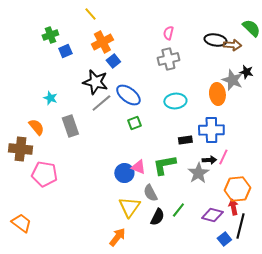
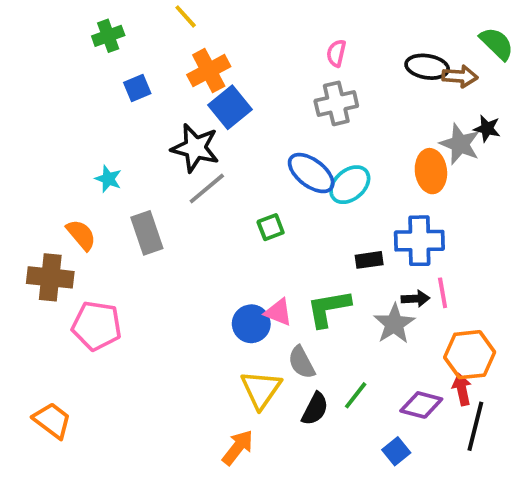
green cross: (50, 35) -> (108, 36), moved
blue square: (113, 61) -> (230, 107), size x1.5
blue ellipse: (128, 95) -> (311, 173), moved
cyan ellipse: (175, 101) -> (350, 185), turned -35
pink line: (223, 157) -> (443, 293), turned -35
blue square: (224, 239) -> (396, 451), moved

